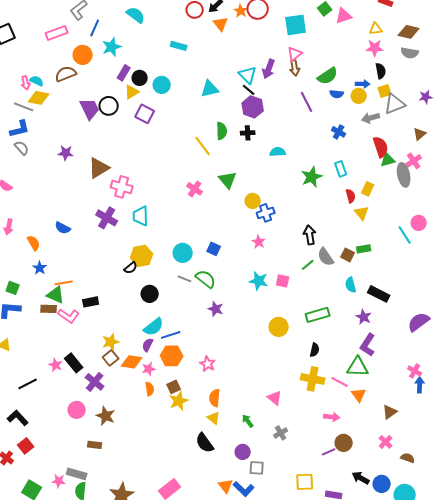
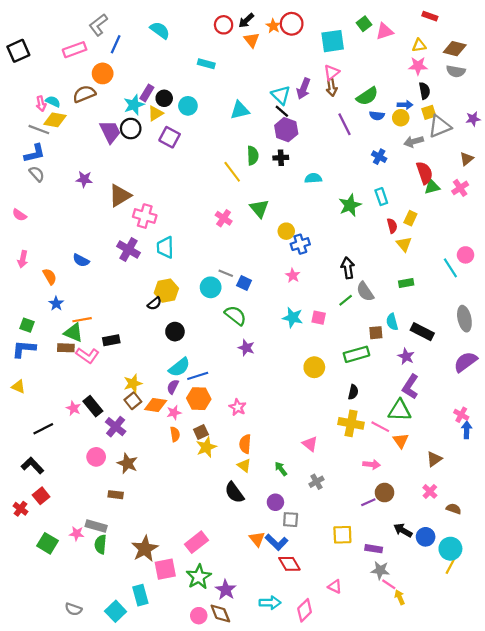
cyan star: (112, 47) -> (134, 105), moved
gray ellipse: (404, 175) -> (464, 319), moved
brown square: (348, 255) -> (376, 333), moved, turned -32
gray line: (185, 279) -> (226, 273), moved

